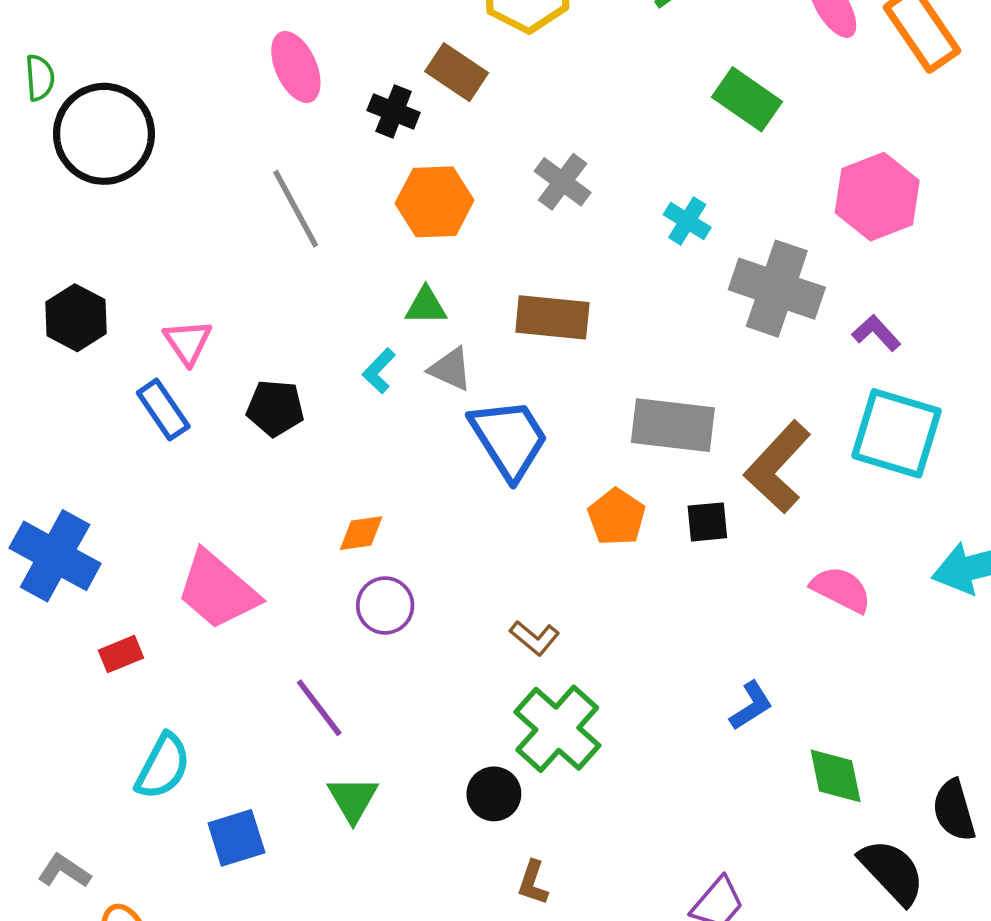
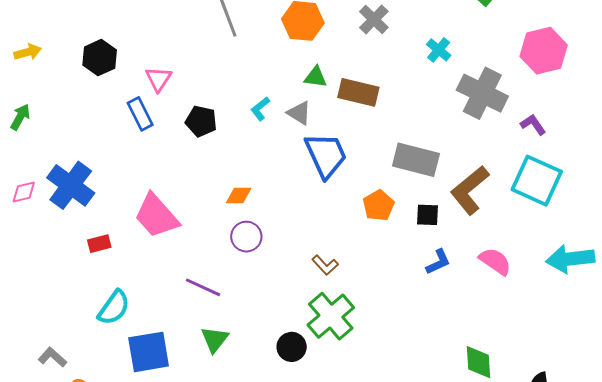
green triangle: (426, 306) -> (315, 77), moved
blue L-shape: (751, 706) -> (438, 262), moved
purple line: (319, 708) -> (203, 287), turned -36
blue square: (236, 838) -> (149, 352), size x1.4

